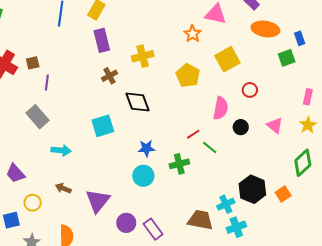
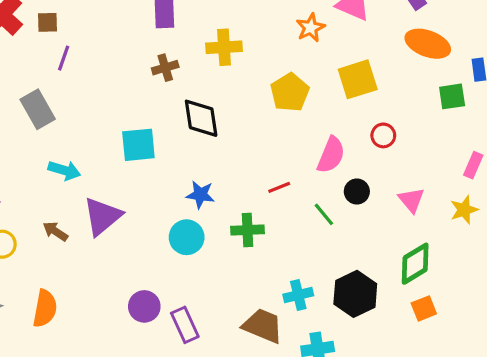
green line: (210, 148) -> (324, 214), moved
green diamond: (303, 163) -> (415, 264), moved
orange square: (283, 194) -> (424, 308), moved
purple triangle: (98, 201) -> (102, 216), moved
cyan cross: (226, 204) -> (298, 295), moved

